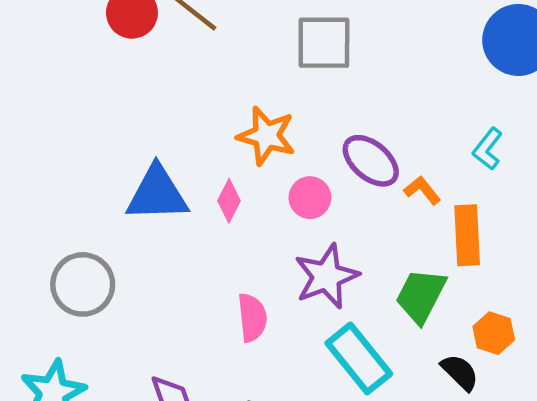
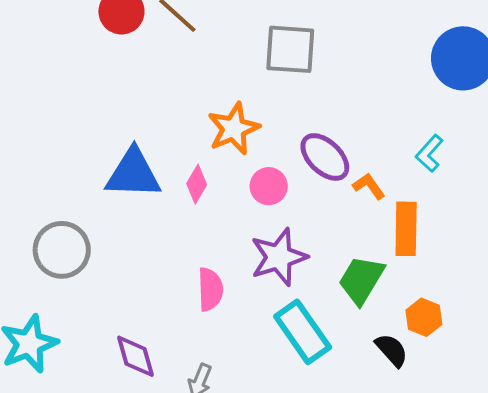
orange star: (266, 136) -> (234, 129), turned 30

